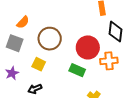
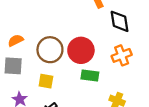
orange semicircle: (23, 22) -> (16, 40), turned -144
red circle: (88, 47) -> (81, 50), moved

